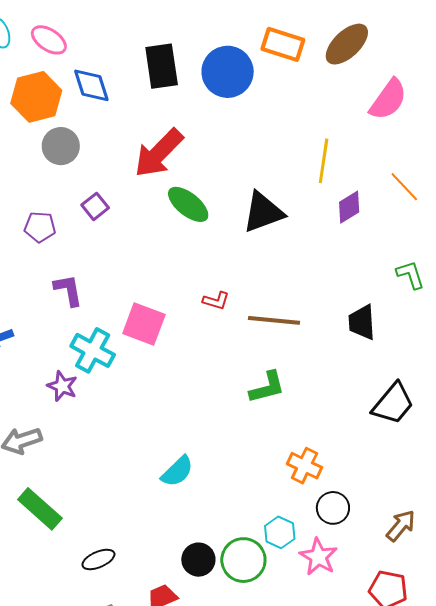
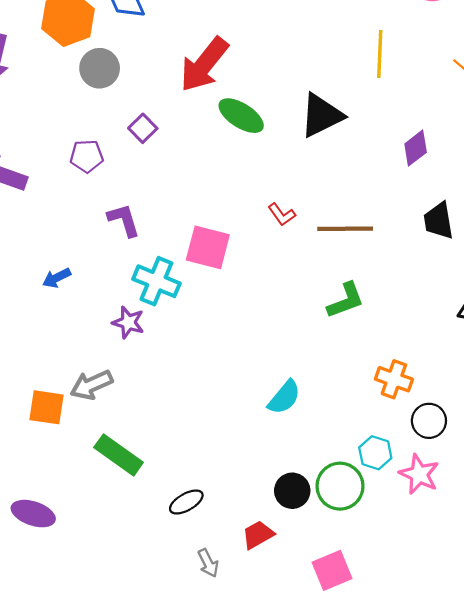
purple diamond: (349, 207) -> (416, 148), moved
red L-shape: (216, 301) -> (282, 214), turned 44
cyan semicircle: (177, 471) -> (284, 397), moved

